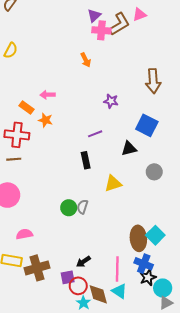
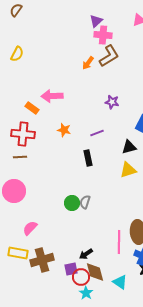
brown L-shape: (119, 24) -> (109, 56), moved
orange arrow: (86, 60) -> (88, 63), turned 64
pink arrow: (48, 95) -> (52, 96), size x1.5
orange star: (45, 120) -> (64, 130), moved
yellow triangle: (113, 183) -> (128, 170), moved
pink semicircle: (24, 234) -> (30, 228), turned -35
pink line: (117, 269) -> (119, 242), moved
brown diamond: (98, 294) -> (95, 272), moved

